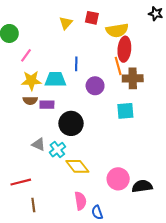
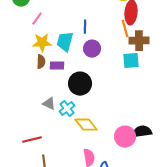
cyan trapezoid: (55, 79) -> (65, 42), turned -75
purple circle: (95, 86) -> (92, 49), moved
brown semicircle: (30, 100) -> (41, 62), turned -88
cyan square: (125, 111) -> (131, 61), moved
black semicircle: (142, 186) -> (142, 132), moved

